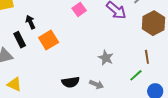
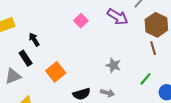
orange square: (49, 40) -> (56, 72), moved
brown line: (147, 57) -> (153, 48), moved

